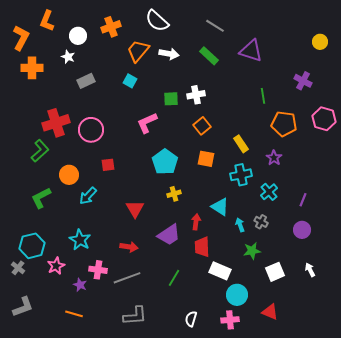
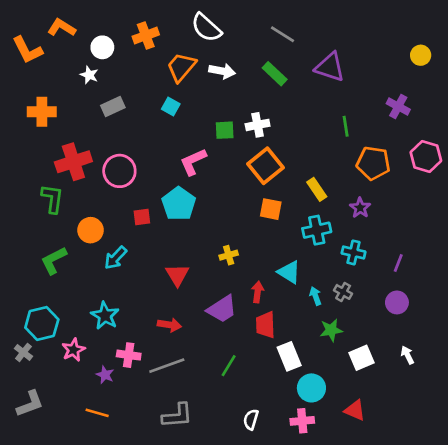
orange L-shape: (47, 21) -> (62, 28), turned 100
orange L-shape: (21, 38) -> (27, 50), turned 125
orange cross: (32, 68) -> (42, 112), moved
orange square: (202, 126) -> (265, 166), size x1.5
green L-shape: (40, 151) -> (52, 199), turned -40
cyan pentagon: (165, 162) -> (179, 204), moved
cyan cross: (269, 192) -> (354, 252), turned -36
white rectangle: (220, 271) -> (289, 356), turned 45

